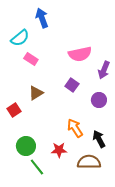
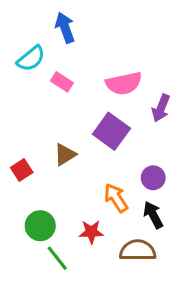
pink rectangle: (31, 59) -> (62, 82), moved
purple square: (72, 85) -> (111, 131), size x1.6
brown triangle: (36, 93) -> (65, 155), moved
purple circle: (99, 100) -> (153, 178), moved

